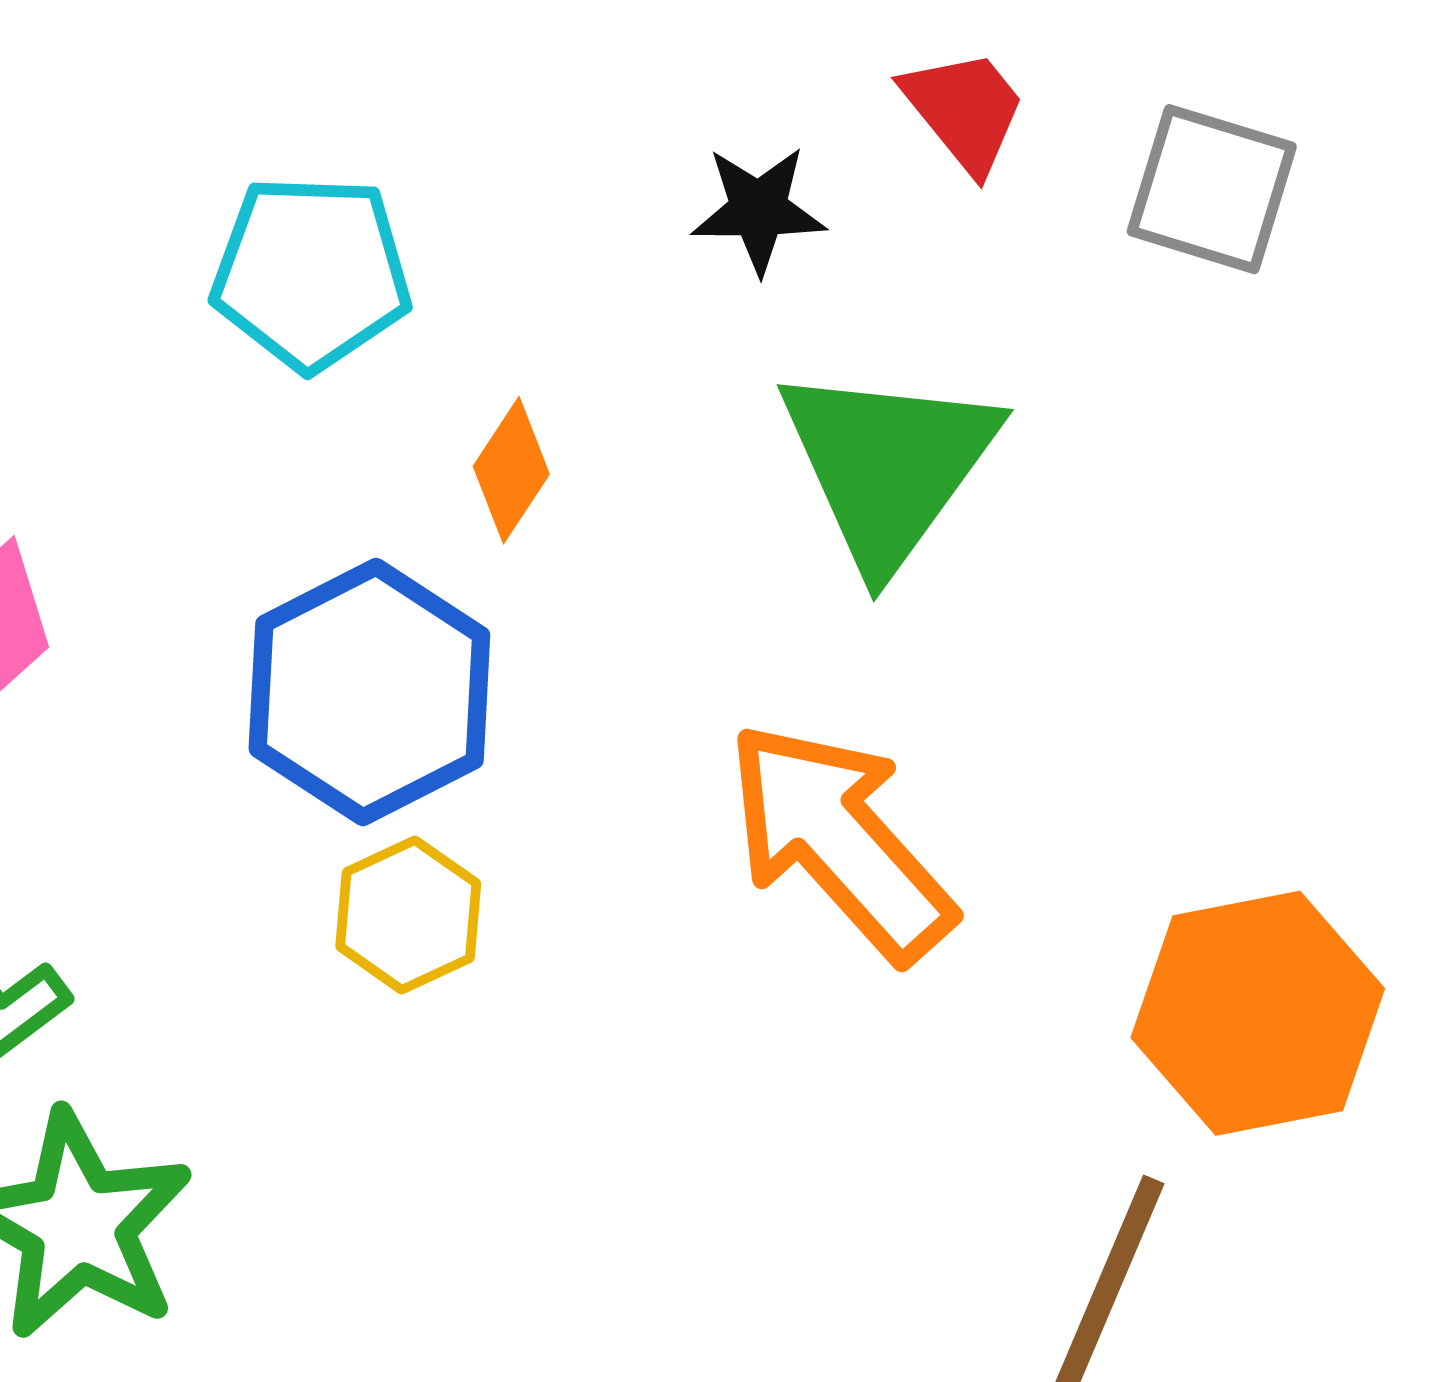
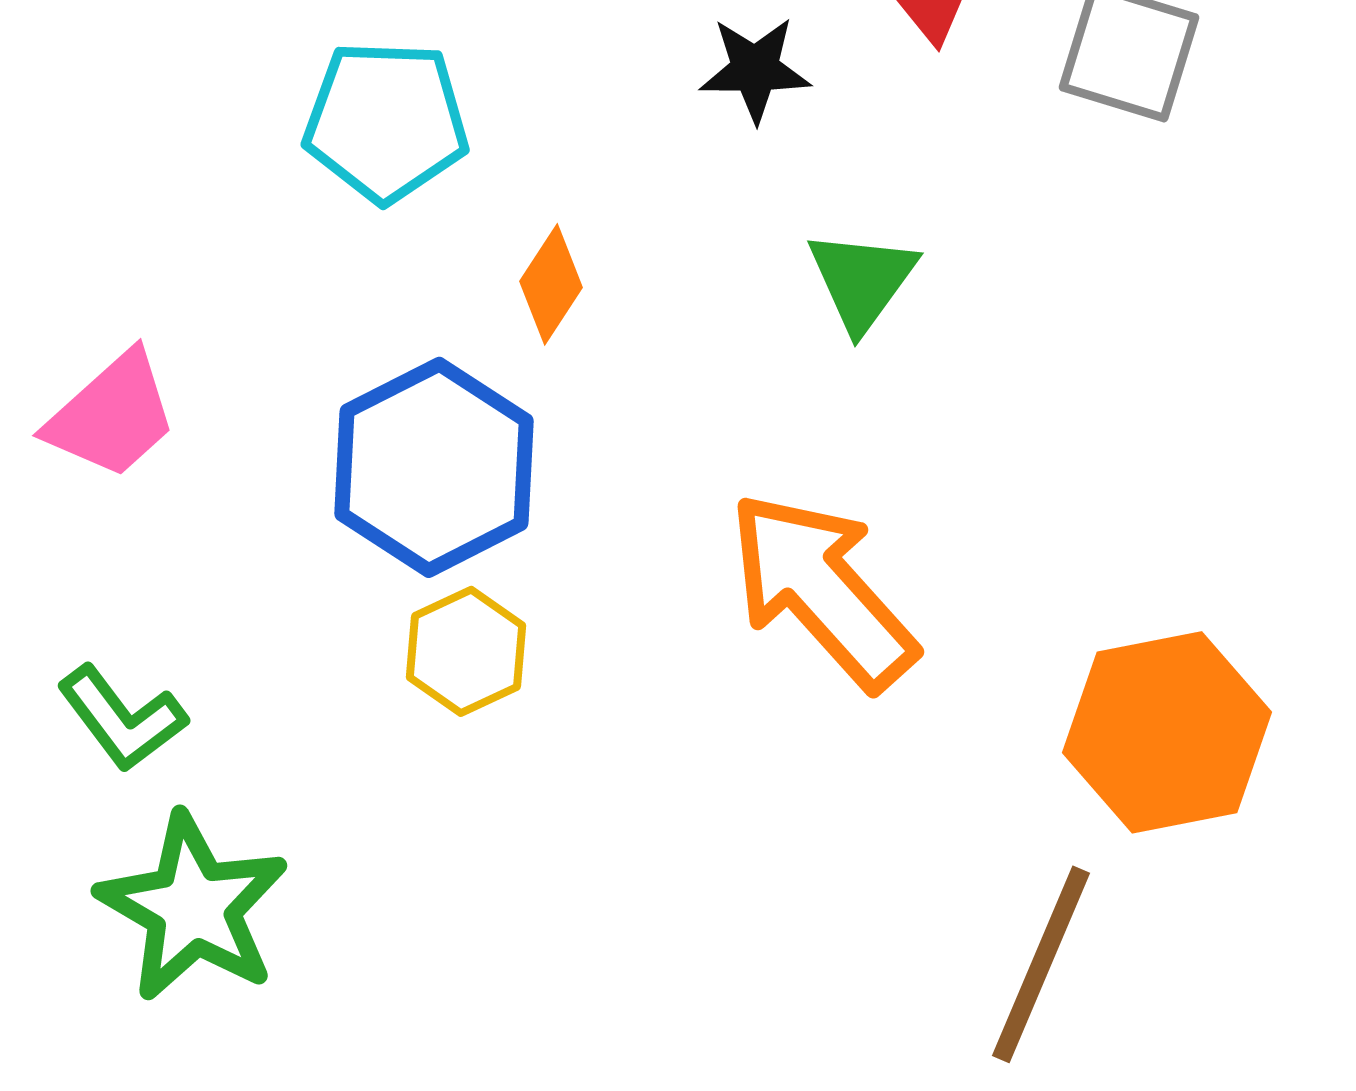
green triangle: (888, 465) -> (862, 280), size x0.6

